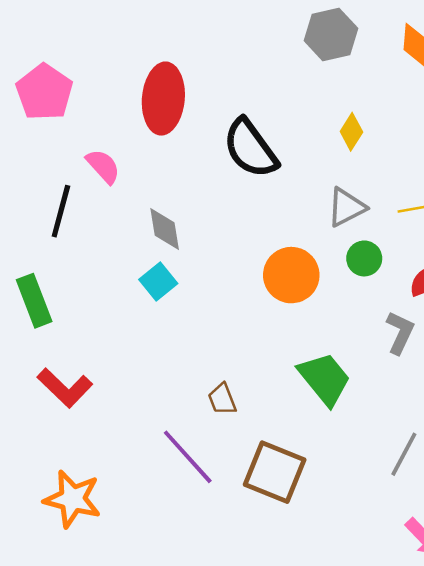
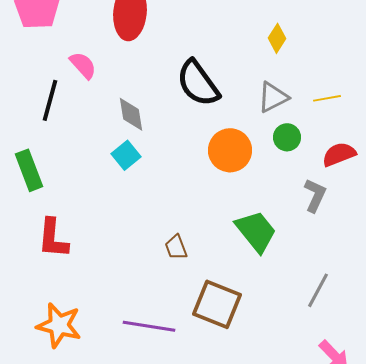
black semicircle: (250, 148) -> (198, 83), moved
red L-shape: (65, 388) -> (53, 238), turned 51
purple line: (188, 457) -> (149, 326), moved, turned -39

